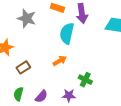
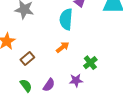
green cross: (85, 80) -> (90, 63), turned 32
green semicircle: (18, 94) -> (26, 86), turned 136

